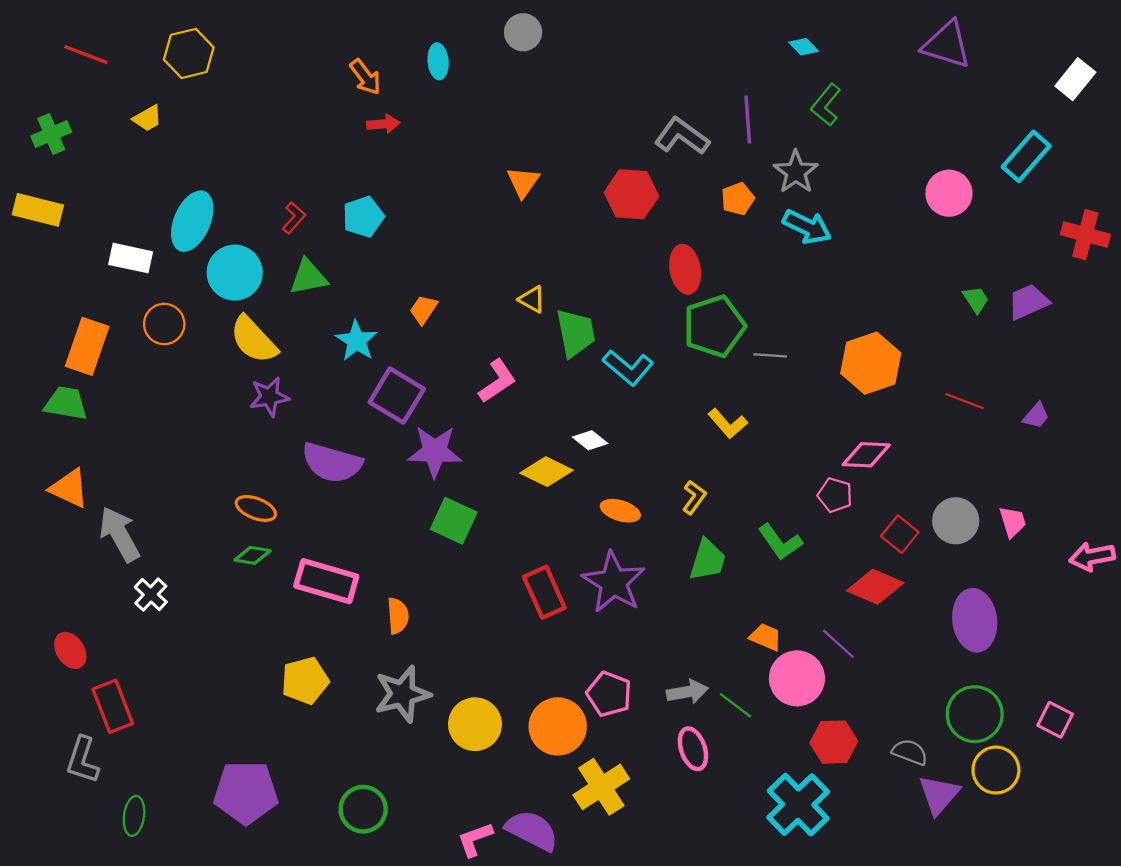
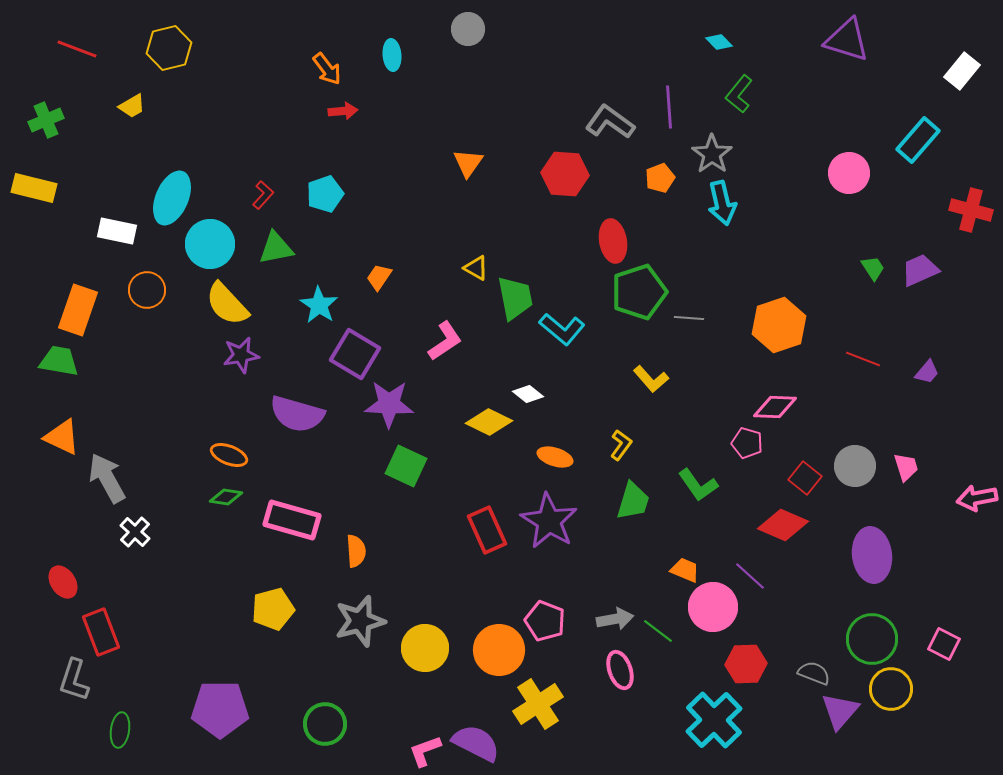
cyan arrow: (807, 227) -> (722, 203), turned 51

